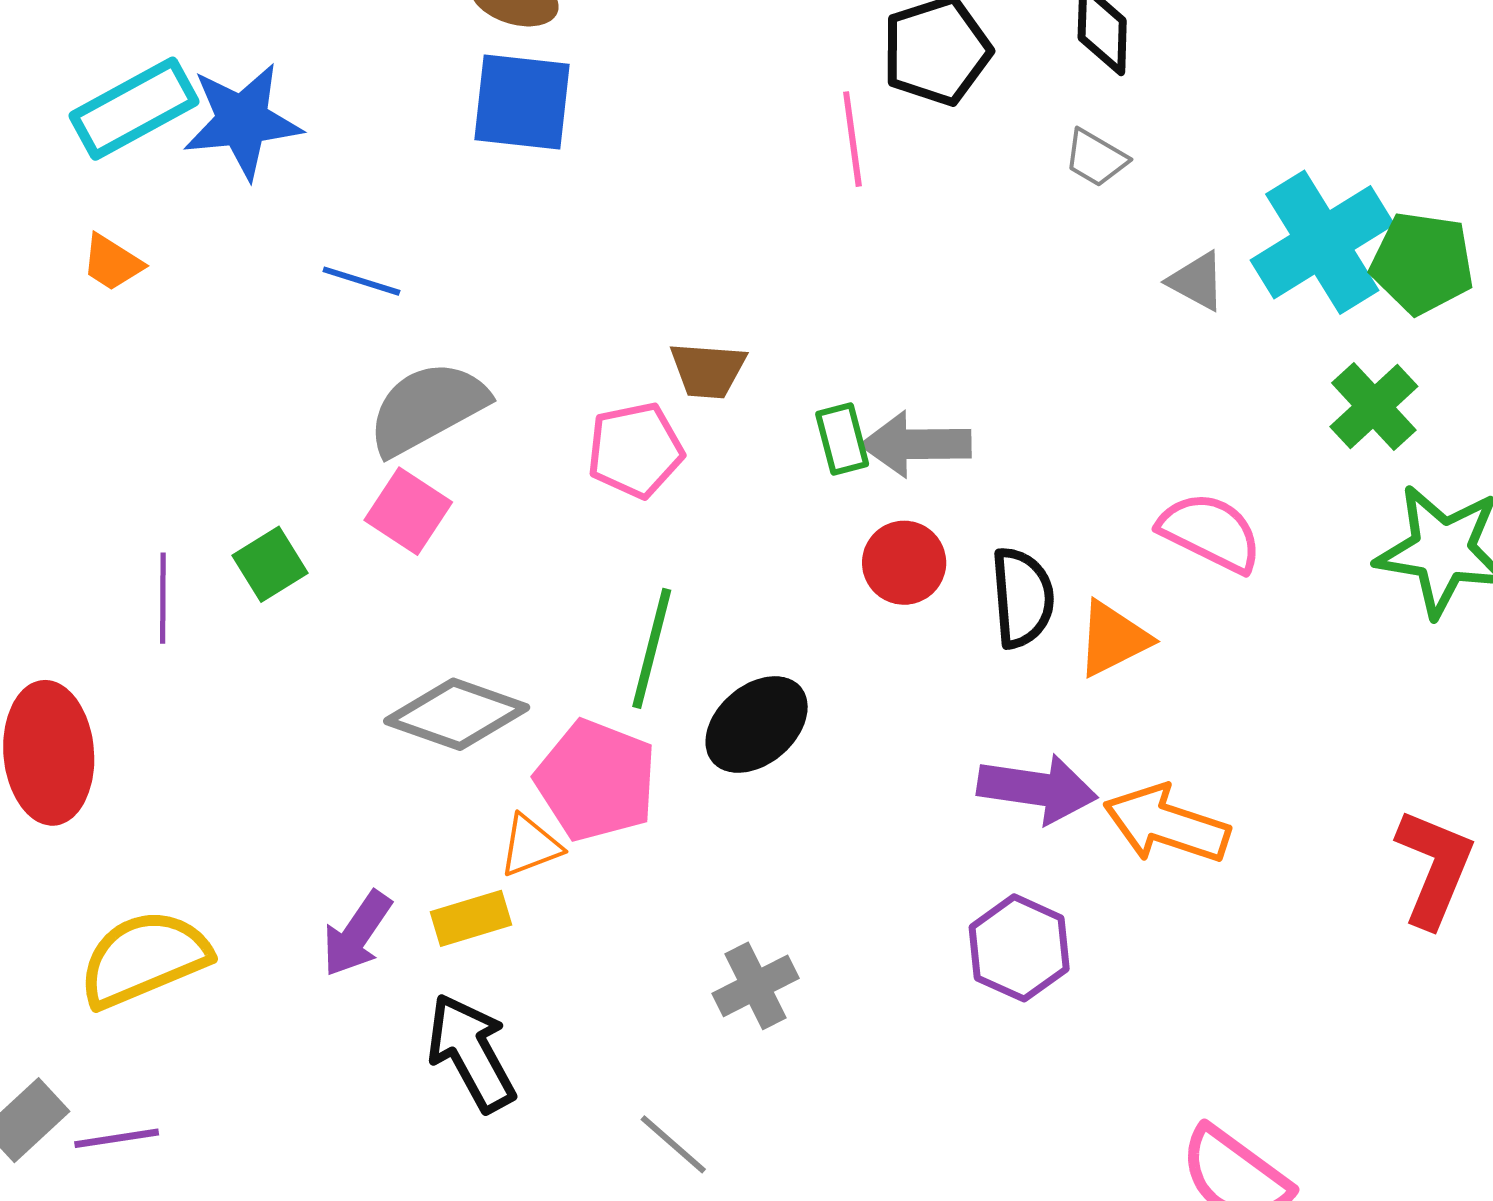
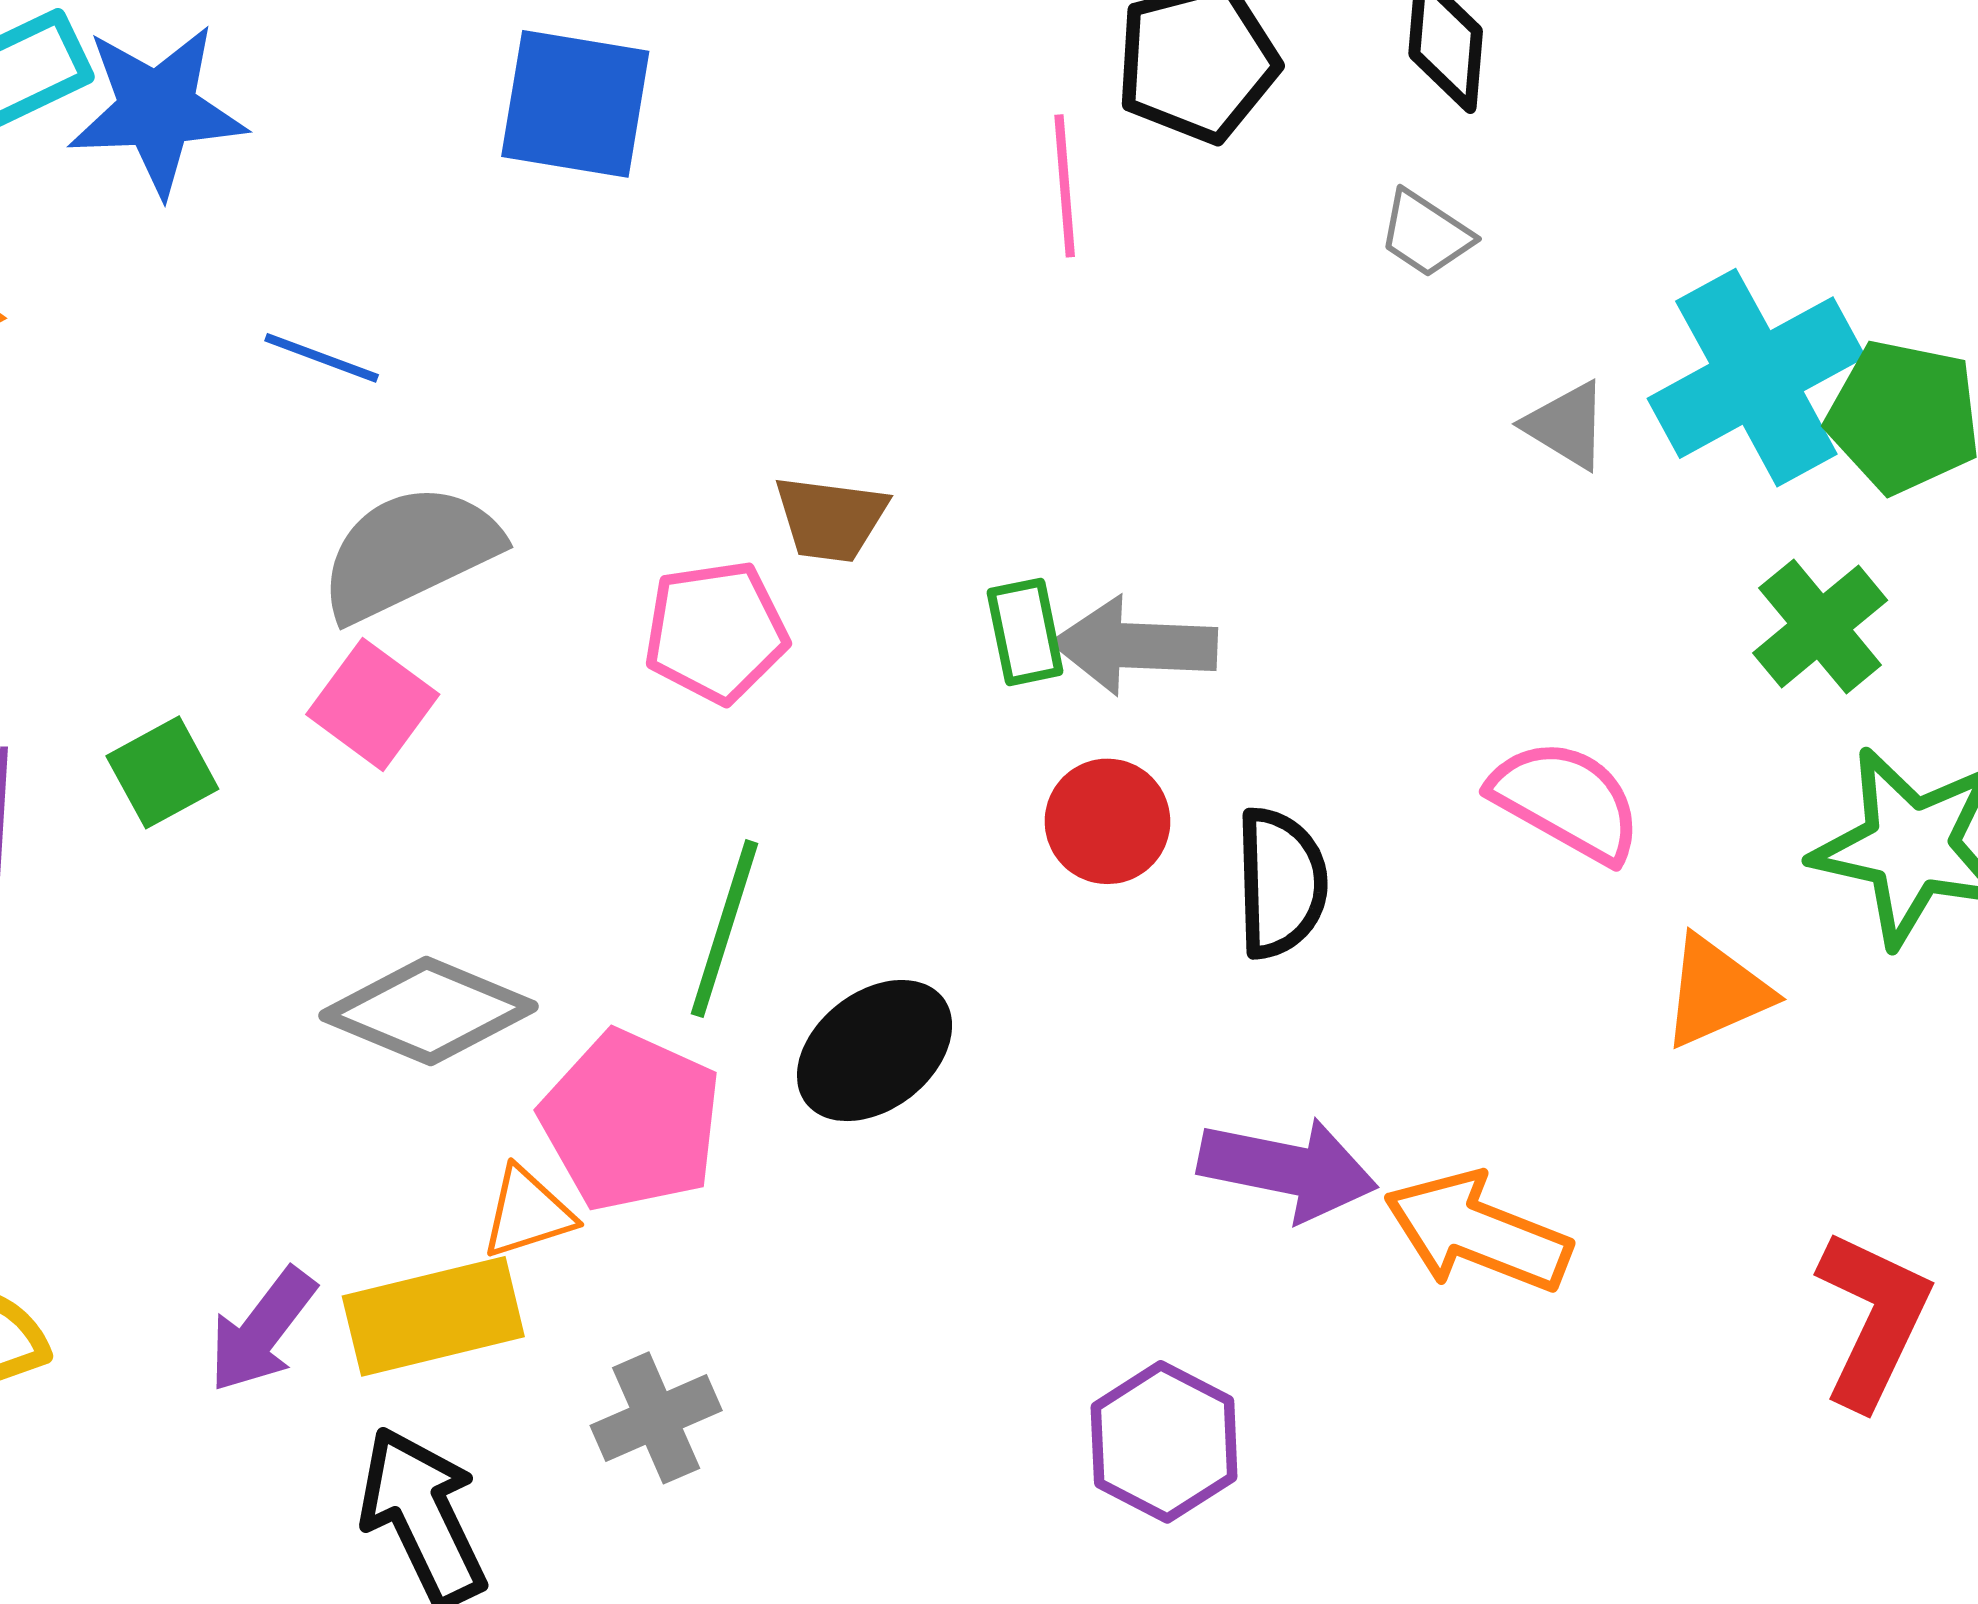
orange triangle: (1113, 639) -> (1716, 992), moved
yellow rectangle: (471, 918) -> (433, 1316), size x1.5
purple hexagon: (1019, 948) -> (1164, 1442), moved
gray cross: (756, 986) -> (656, 1418), moved

